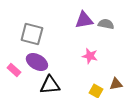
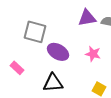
purple ellipse: (37, 62) -> (58, 52), moved

